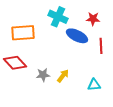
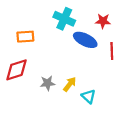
orange rectangle: (23, 33) -> (25, 37), size x0.7
red diamond: (15, 63) -> (17, 70), turned -65
cyan triangle: (94, 85) -> (89, 96), moved, turned 48

